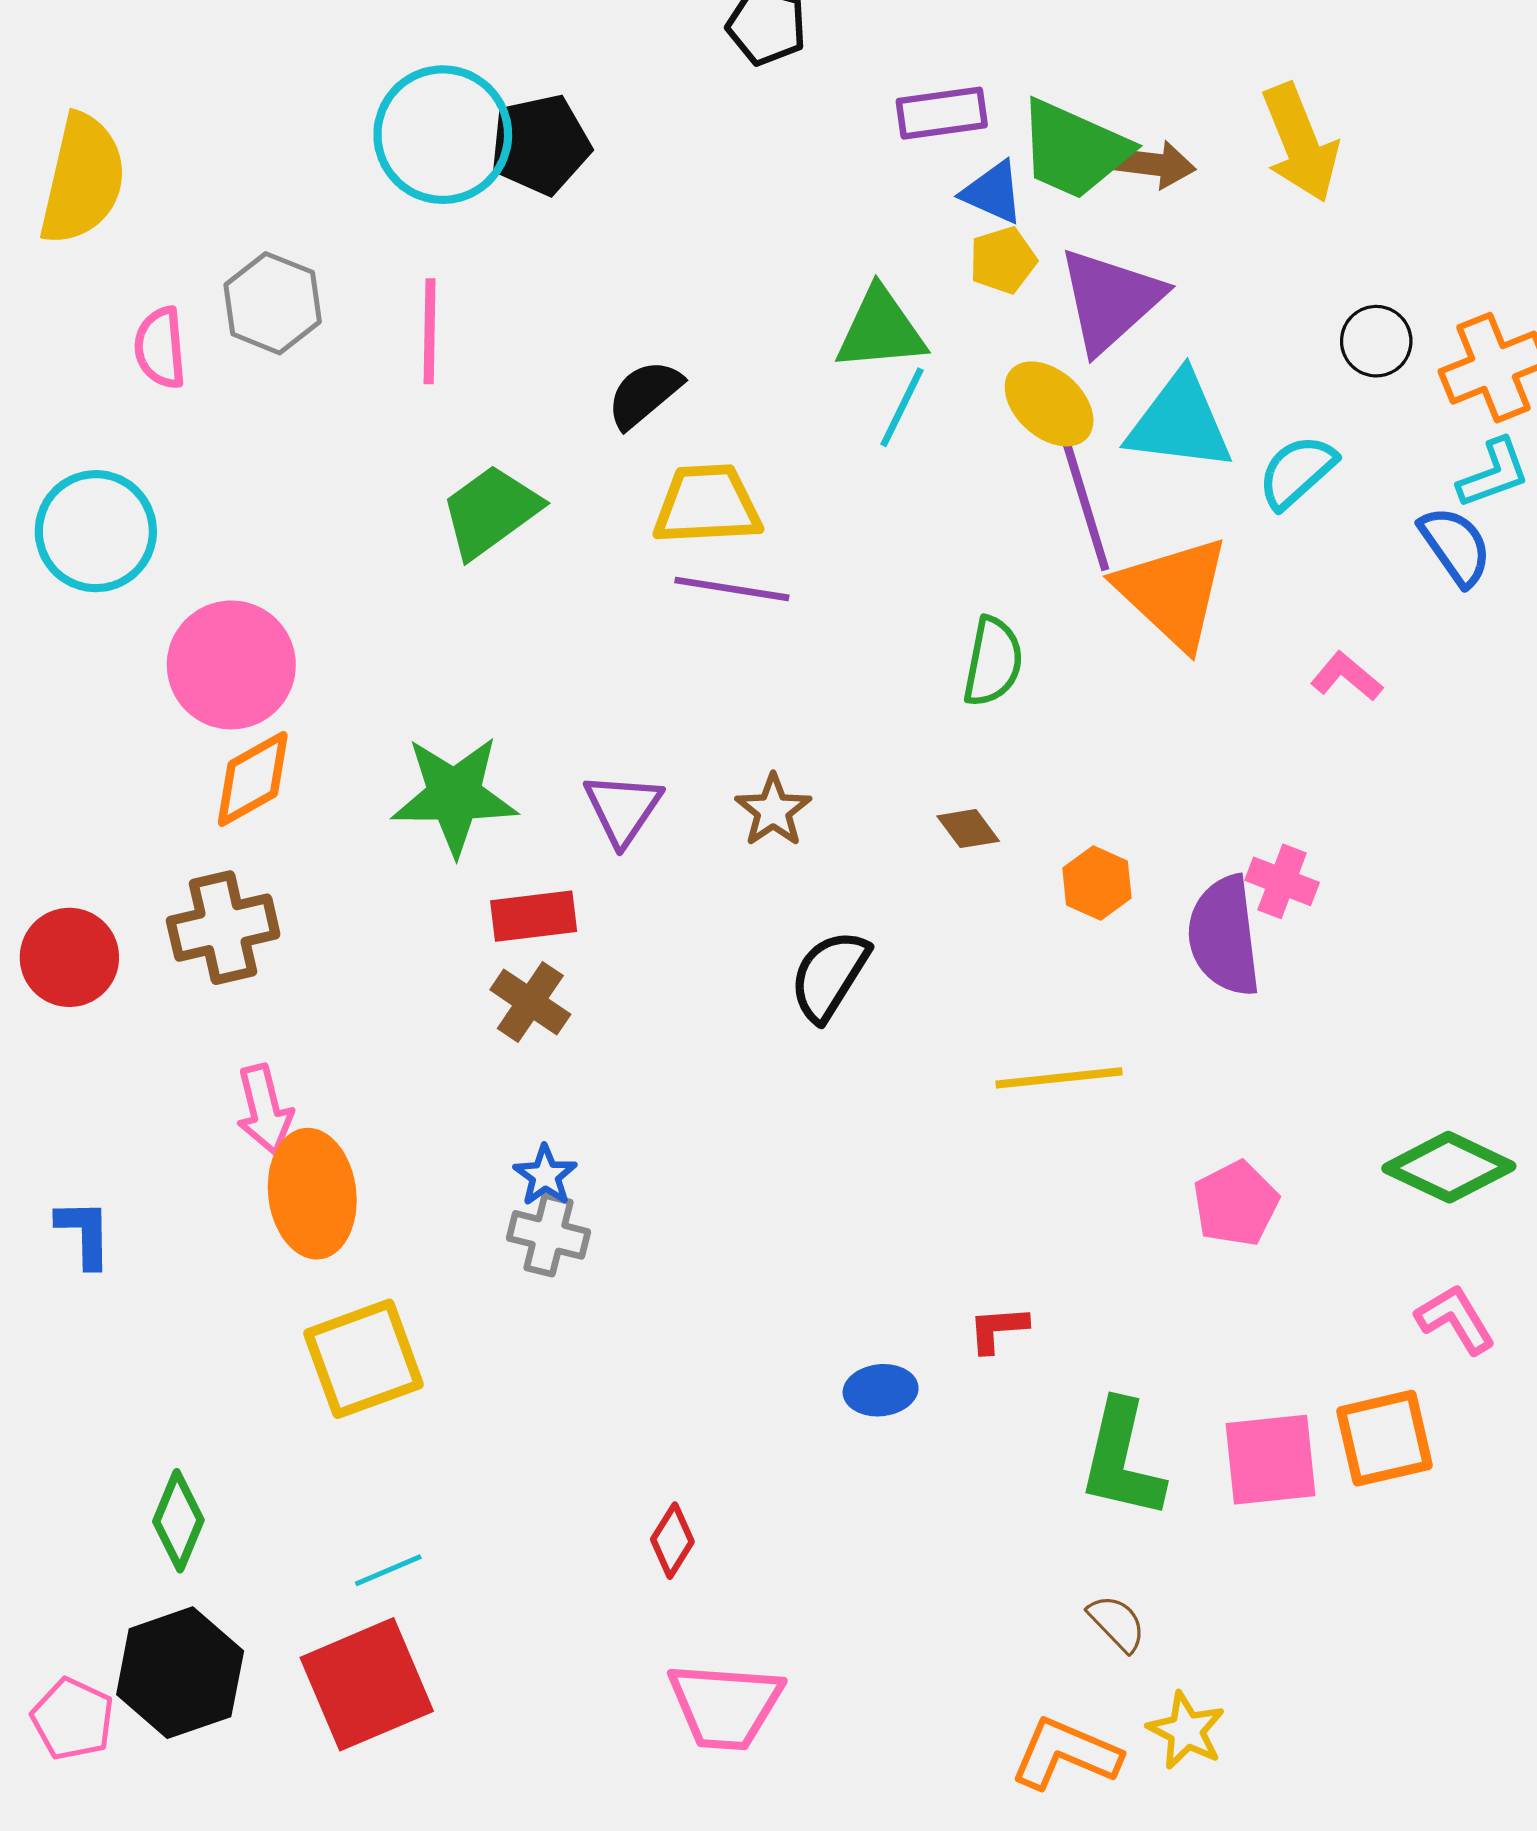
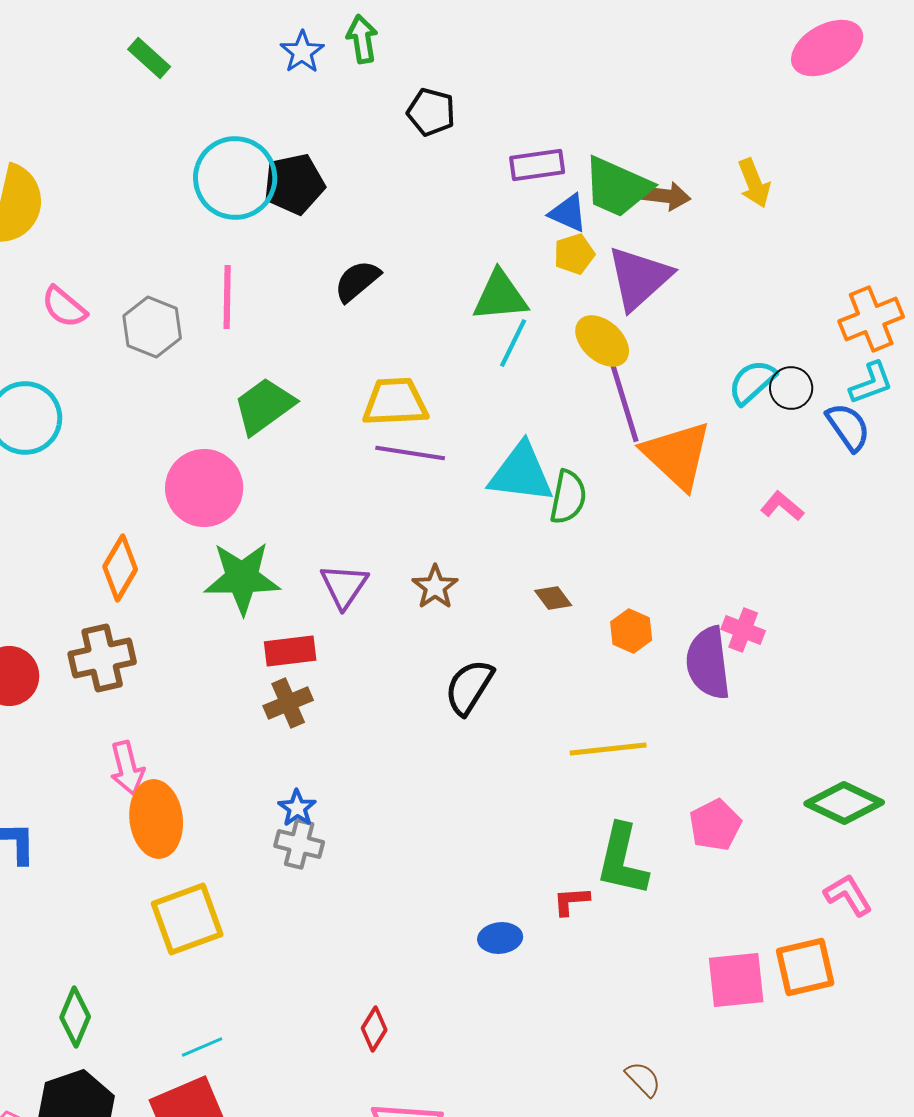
yellow arrow: (1300, 143) -> (754, 183), size x0.7
gray hexagon: (273, 303) -> (152, 327), moved
black circle: (1376, 341) -> (791, 388), moved
pink semicircle: (160, 348) -> (64, 307), turned -45
black semicircle: (644, 394) -> (357, 281), moved
cyan triangle: (1180, 422) -> (521, 473), moved
pink circle: (231, 665) -> (204, 488), moved
orange diamond: (253, 779) -> (120, 568), turned -30
brown cross: (530, 1002) -> (288, 703), turned 33
green L-shape: (1122, 1460) -> (622, 860), moved

